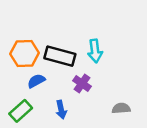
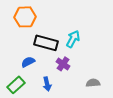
cyan arrow: (95, 51) -> (73, 39), turned -144
orange hexagon: (25, 53) -> (25, 17), moved

